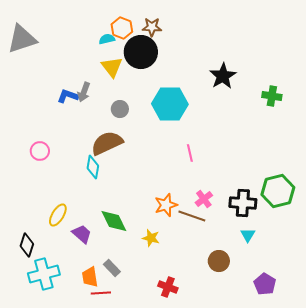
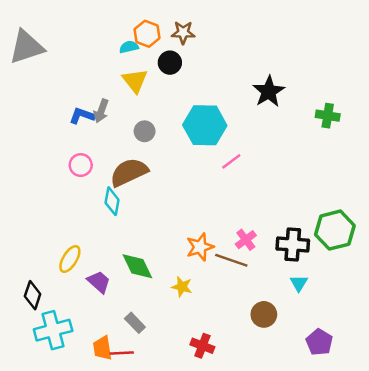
black circle: (141, 52) -> (170, 63), size x0.6
pink circle: (40, 151) -> (81, 165), moved
pink line: (190, 153) -> (231, 161), moved, turned 66
orange trapezoid: (90, 277) -> (102, 348), moved

